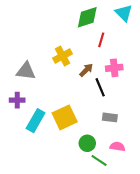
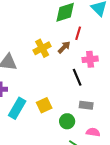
brown arrow: (86, 70) -> (64, 47), moved
yellow square: (65, 117) -> (44, 105), size x0.7
green circle: (87, 143) -> (67, 121), moved

